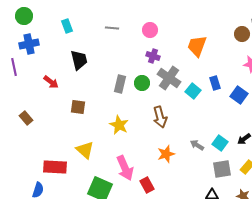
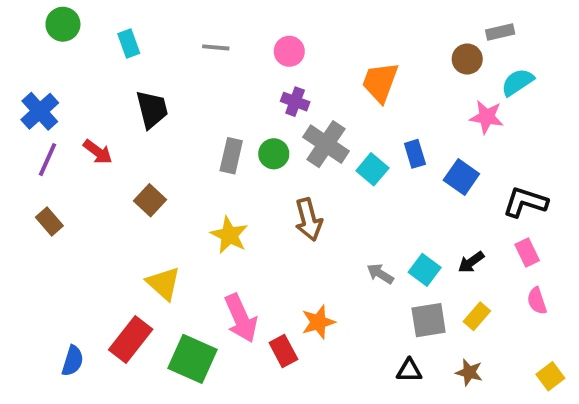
green circle: (24, 16) -> (63, 24), moved
blue cross: (29, 44) -> (40, 111), moved, turned -30
purple line: (14, 67) -> (47, 160), moved, turned 36
brown square: (78, 107) -> (150, 200), turned 35
orange star: (166, 154) -> (318, 322), moved
red rectangle: (55, 167) -> (131, 339), moved, turned -55

